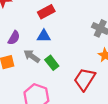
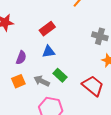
gray arrow: (32, 56) -> (42, 81), moved
red trapezoid: (85, 79) -> (93, 86), turned 105

